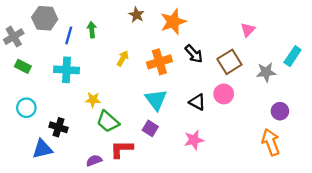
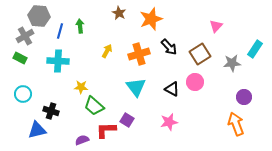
gray cross: (14, 37) -> (25, 36), moved
purple square: (150, 128) -> (127, 120), moved

